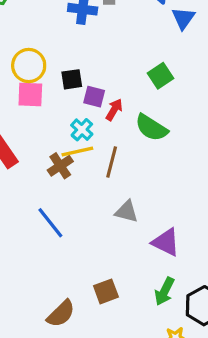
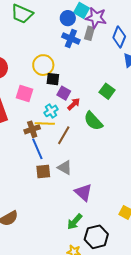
yellow circle: (29, 65) -> (43, 65), moved
green square: (160, 76) -> (107, 91), turned -35
pink square: (30, 94) -> (25, 93), moved
blue line: (50, 223) -> (37, 149), moved
brown square: (106, 291) -> (43, 172), moved

